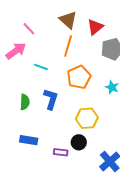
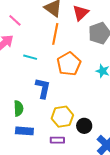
green semicircle: (25, 102) -> (18, 108), moved
yellow hexagon: (87, 118) -> (62, 117), moved
black circle: (79, 142) -> (84, 126), moved

